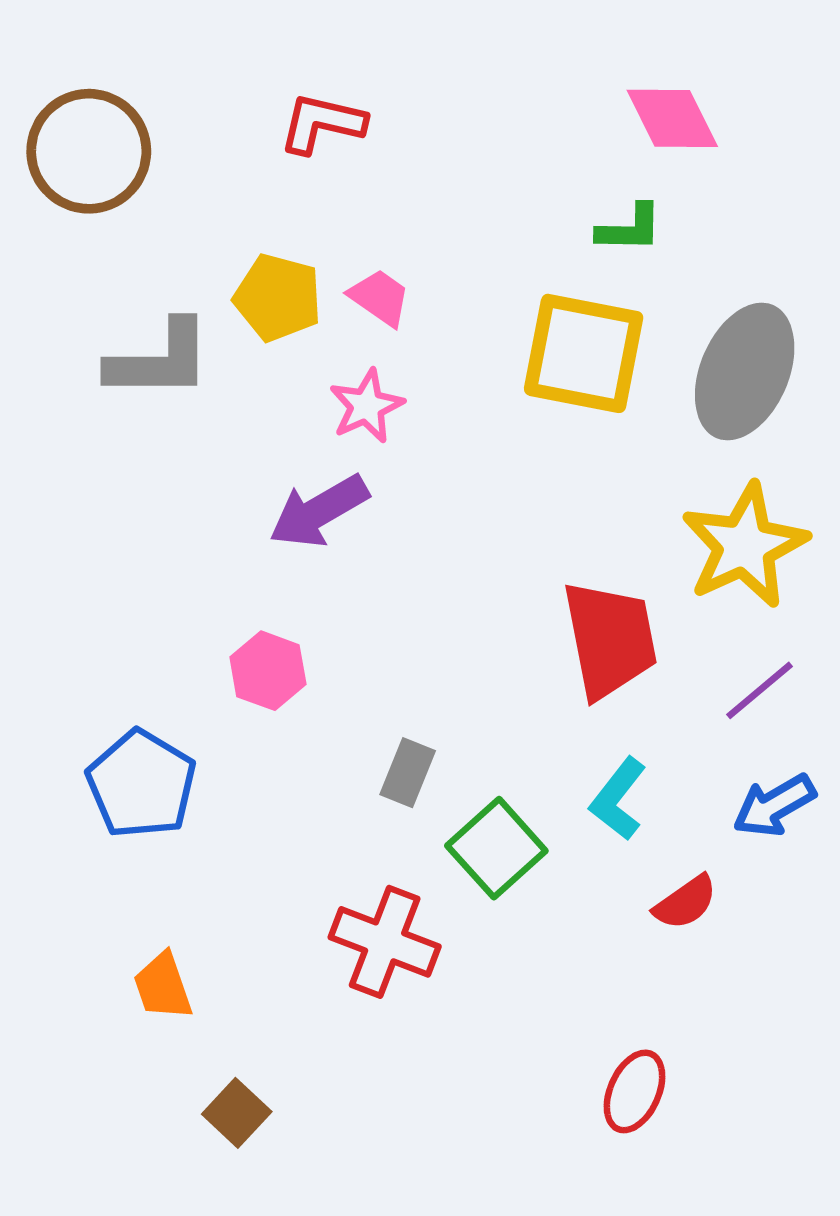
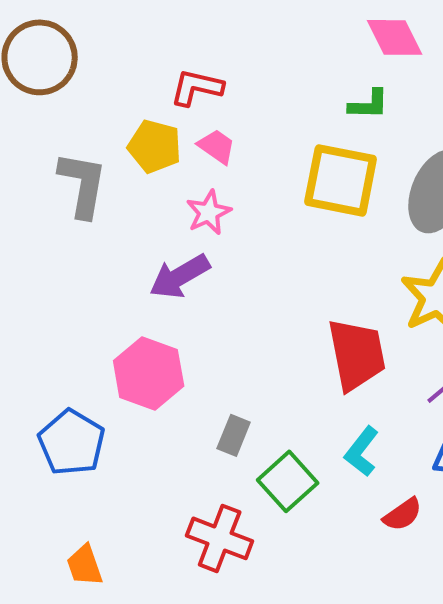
red L-shape: (322, 123) -> (197, 87), moved
gray L-shape: (159, 360) -> (83, 184), turned -80
pink hexagon: (268, 671) -> (149, 373), size x1.5

